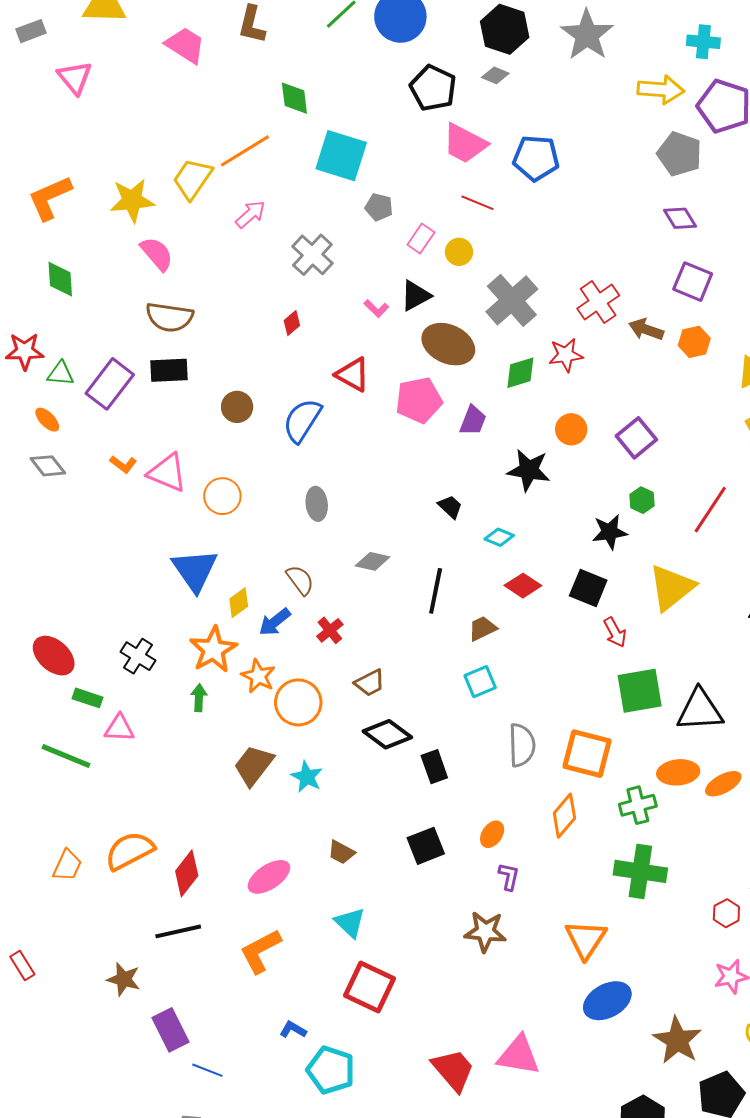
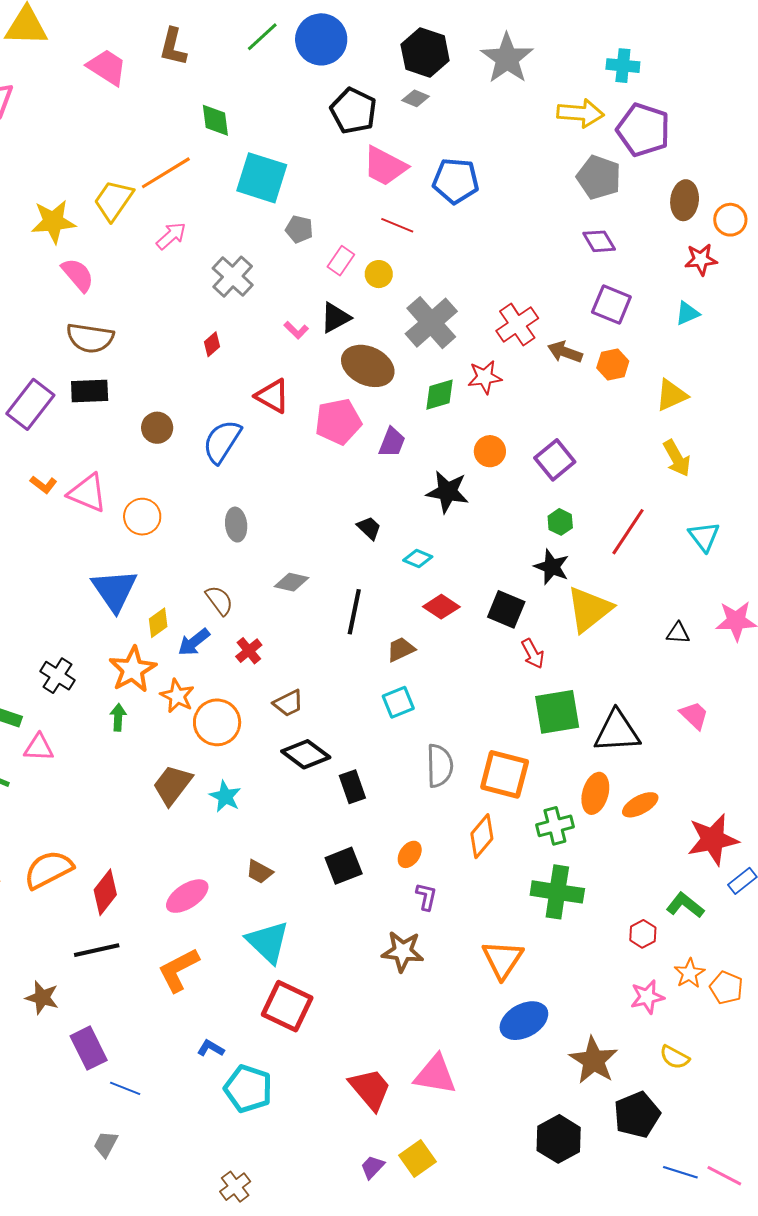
black star: (610, 532) -> (552, 567), moved, turned 30
orange ellipse: (678, 772) -> (595, 793), turned -69
cyan triangle: (350, 923) -> (268, 942), size x1.4

